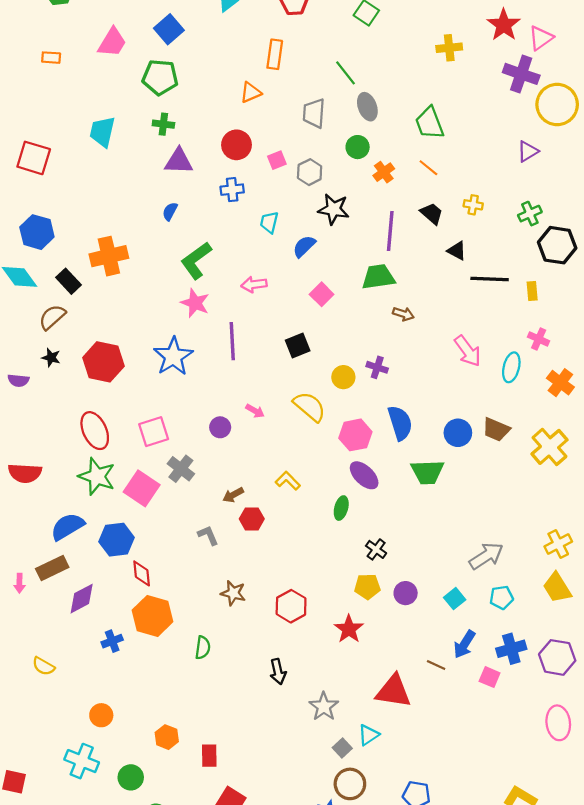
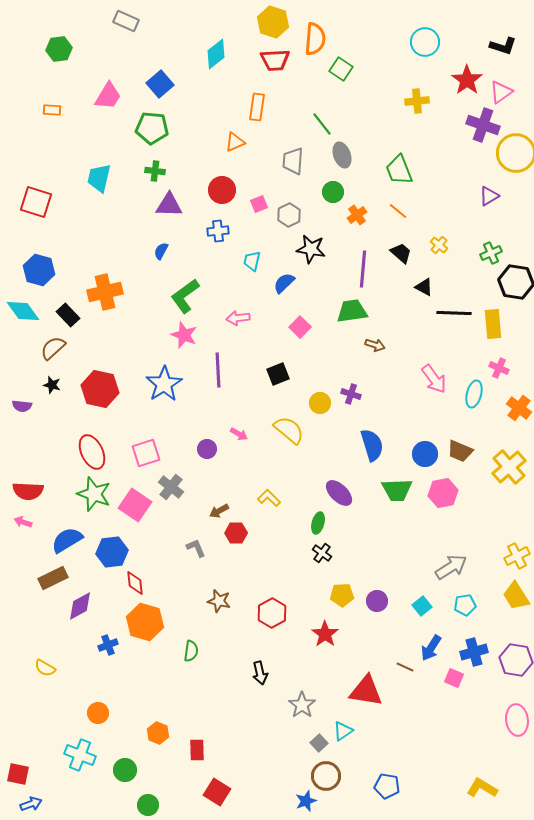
yellow cross: (473, 205) -> (439, 245), turned 30
yellow rectangle: (532, 291) -> (493, 324), size x1.6
pink hexagon: (355, 435) -> (443, 493), moved
black cross: (376, 549) -> (322, 553), moved
pink arrow: (19, 583) -> (23, 522), moved, turned 108

